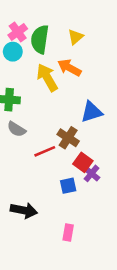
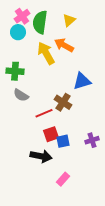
red square: (83, 162) -> (51, 134), moved, turned 35
purple cross: (91, 173) -> (92, 140), moved, turned 32
black arrow: (24, 210) -> (41, 156), moved
pink rectangle: (68, 232) -> (63, 179), turned 32

